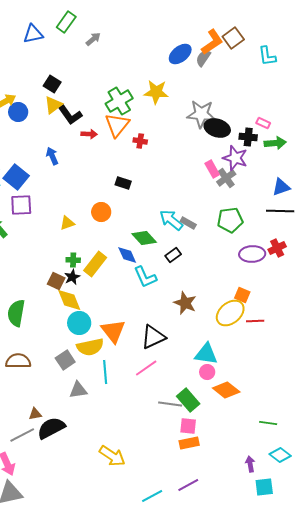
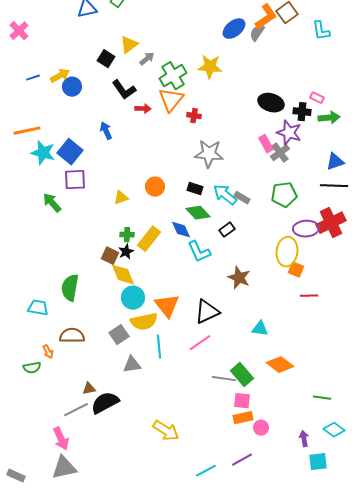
gray arrow: (93, 39) -> (147, 59), moved
yellow triangle: (53, 105) -> (129, 45), moved
gray star: (201, 114) -> (209, 154), moved
black rectangle: (123, 183) -> (195, 189), moved
red cross: (277, 248) -> (331, 223), size x1.6
yellow ellipse: (230, 313) -> (287, 252), moved, turned -44
cyan triangle: (206, 354) -> (260, 329), size x0.7
pink circle: (207, 372) -> (261, 428), moved

